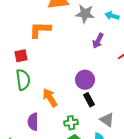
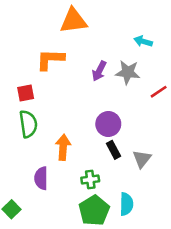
gray star: (85, 14) -> (128, 72), moved
purple arrow: (98, 41) -> (99, 71), moved
orange arrow: (50, 98) -> (63, 147), turned 36
gray triangle: (107, 120) -> (142, 159), moved, turned 35

